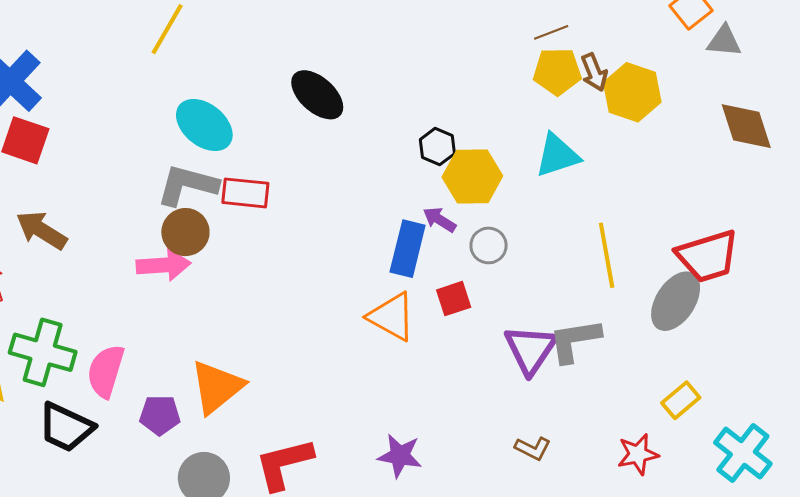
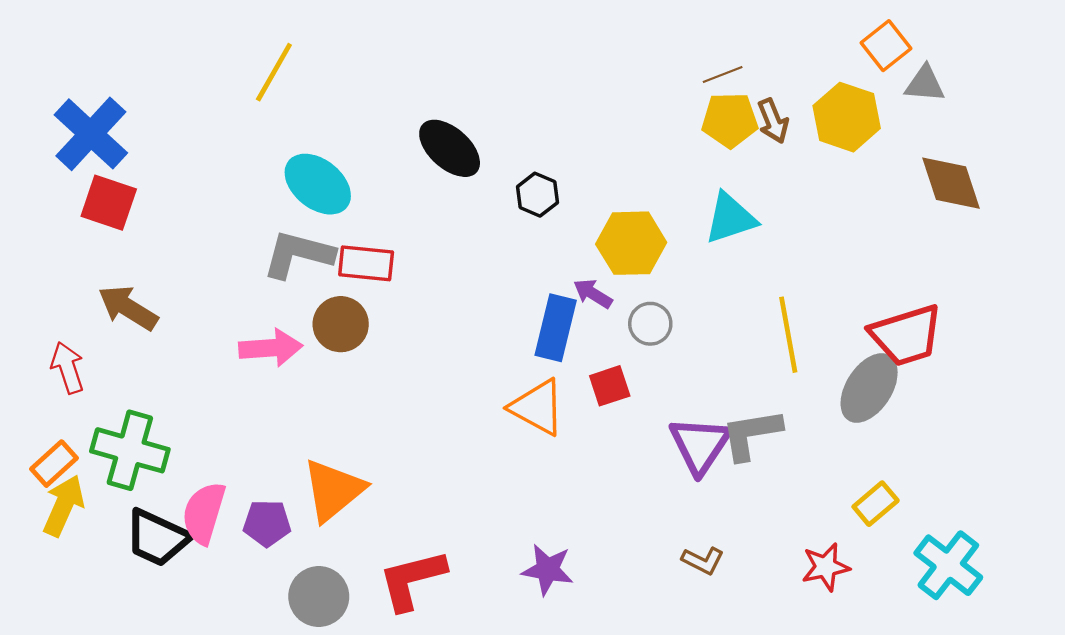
yellow hexagon: (632, 92) -> (847, 117), moved
black hexagon: (437, 147) -> (537, 195), moved
brown circle: (185, 232) -> (341, 324), moved
pink semicircle: (106, 371) -> (204, 513), moved

